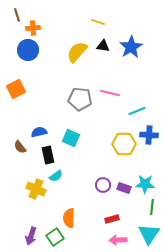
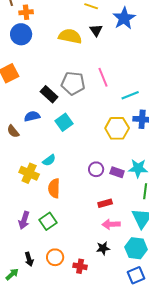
black triangle: (103, 46) -> (96, 30), turned 48
blue star: (131, 47) -> (124, 18), moved
yellow semicircle: (77, 52) -> (70, 36), turned 60
pink line: (110, 93) -> (103, 77), turned 54
cyan square: (71, 138) -> (64, 122), turned 30
black rectangle: (48, 155) -> (49, 94), moved, turned -36
orange semicircle: (69, 218) -> (54, 188), moved

